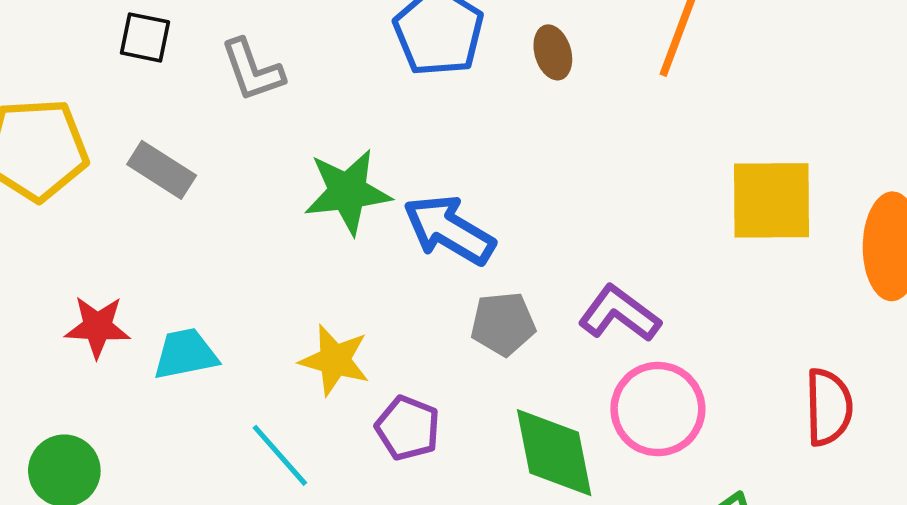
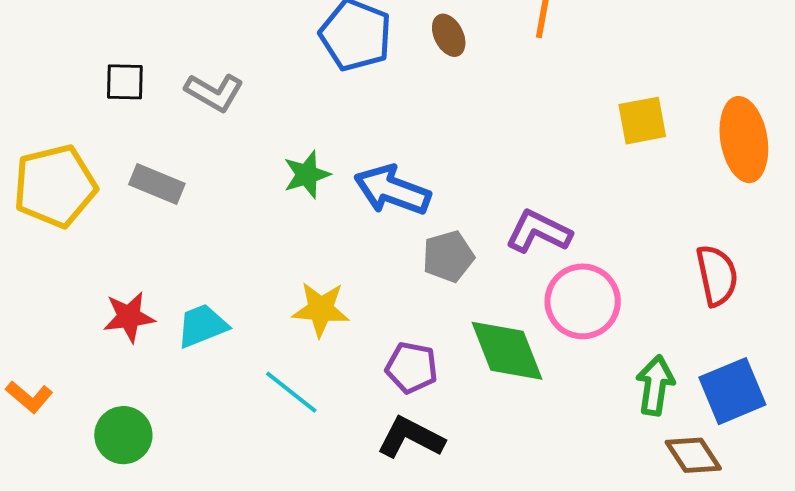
gray L-shape: (252, 70) -> (214, 92), turned -30
green star: (348, 192) -> (307, 175), size x0.7
yellow square: (771, 200) -> (642, 121), size x0.7
purple pentagon: (408, 428) -> (412, 368), moved

